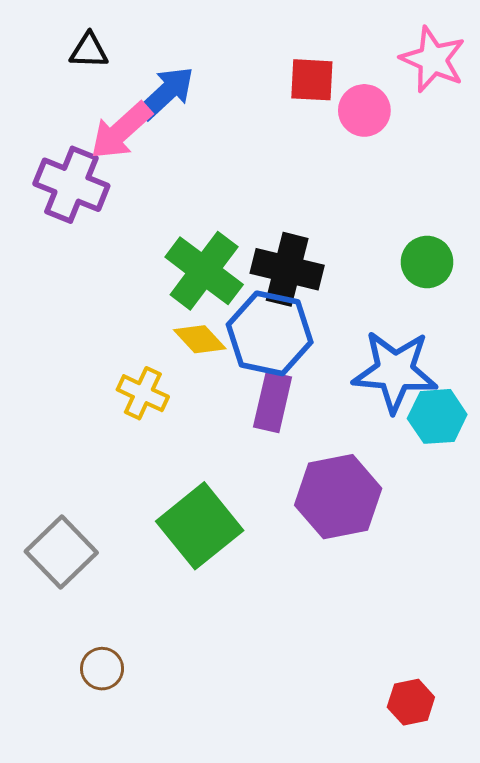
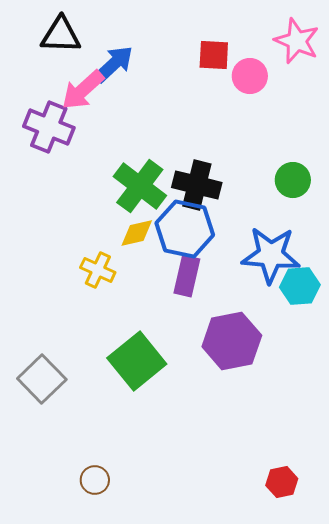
black triangle: (89, 51) -> (61, 35), size x1.5
yellow diamond: (200, 339) -> (137, 233), turned -60
brown circle: (102, 669) -> (95, 480), moved

